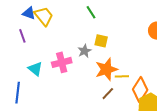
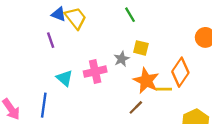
orange star: (106, 69) -> (146, 81), turned -30
orange diamond: (140, 90) -> (180, 72), moved
brown line: (108, 94) -> (136, 107), moved

